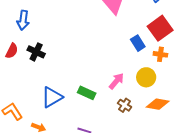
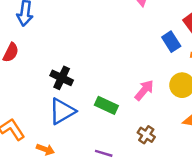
black cross: (36, 52) -> (62, 78), moved
brown cross: (125, 105) -> (146, 135), moved

